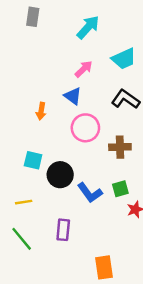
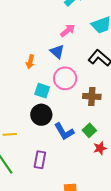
cyan square: (33, 160) -> (42, 91), moved
green square: (120, 189) -> (89, 130), turned -32

